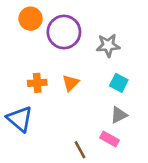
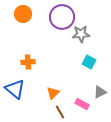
purple circle: (64, 32) -> (62, 17), moved
orange triangle: (71, 83) -> (53, 93), moved
gray triangle: (119, 115) -> (100, 92), moved

